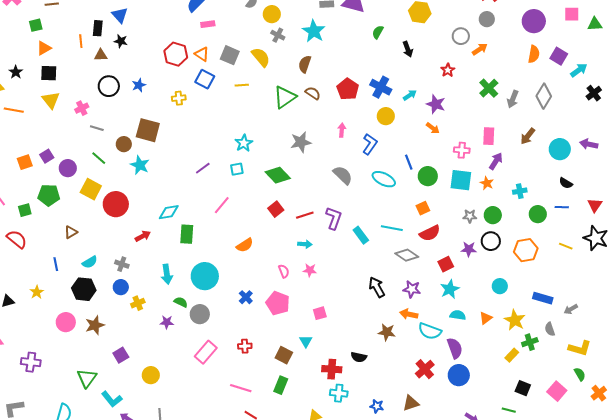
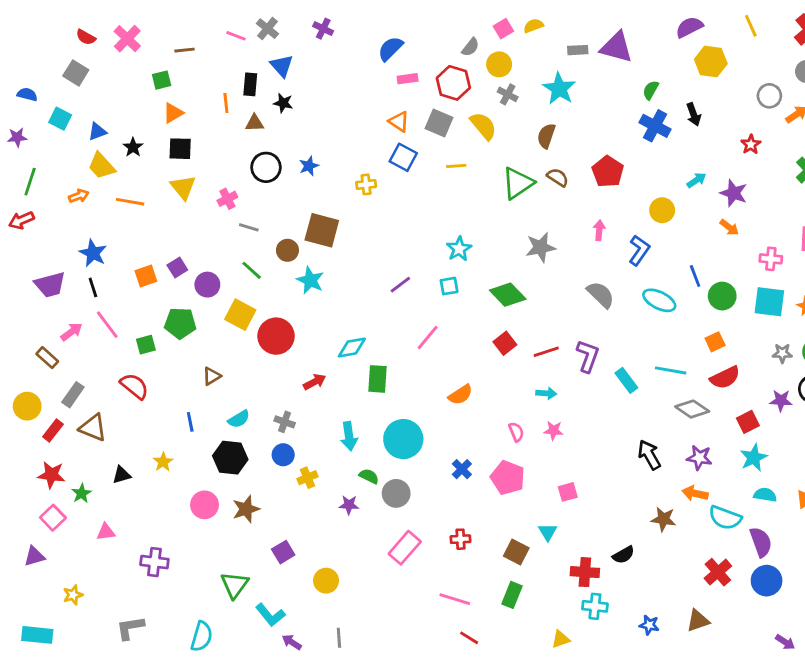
red hexagon: (176, 54) -> (453, 83), moved
blue cross: (381, 87) -> (655, 126), moved
black semicircle: (359, 357) -> (624, 555), turned -42

